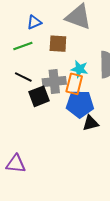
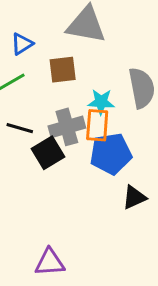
black triangle: (91, 123) -> (134, 197), moved
purple triangle: (16, 164) -> (50, 262), moved

